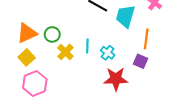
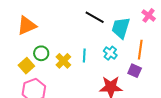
orange triangle: (27, 33) -> (27, 26), moved
green circle: (52, 34) -> (41, 53), moved
cyan cross: (108, 53) -> (110, 53), moved

